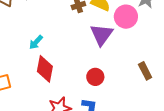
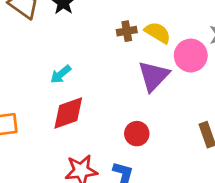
red diamond: (45, 69) -> (68, 113), turned 52

